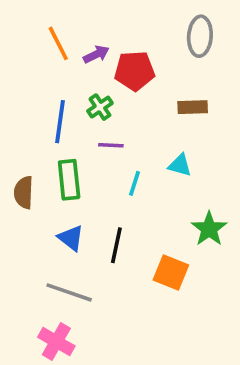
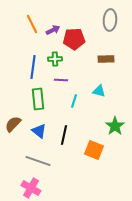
green cross: (100, 107) -> (55, 59), turned 32
brown semicircle: (24, 192) -> (13, 124), moved, turned 42

